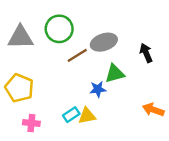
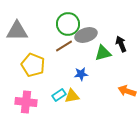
green circle: (59, 29) -> (68, 24), moved
green triangle: (115, 74) -> (103, 53), moved
yellow pentagon: (19, 88) -> (33, 65), moved
pink cross: (31, 123) -> (26, 102), size x1.5

